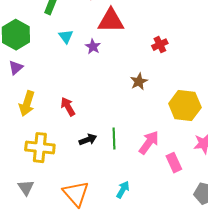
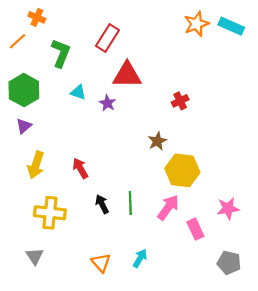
cyan triangle: (66, 37) -> (78, 92), turned -35
yellow hexagon: (185, 106) -> (182, 170), moved
black arrow: (88, 140) -> (102, 204), turned -96
orange triangle: (76, 194) -> (101, 263), moved, size x0.7

